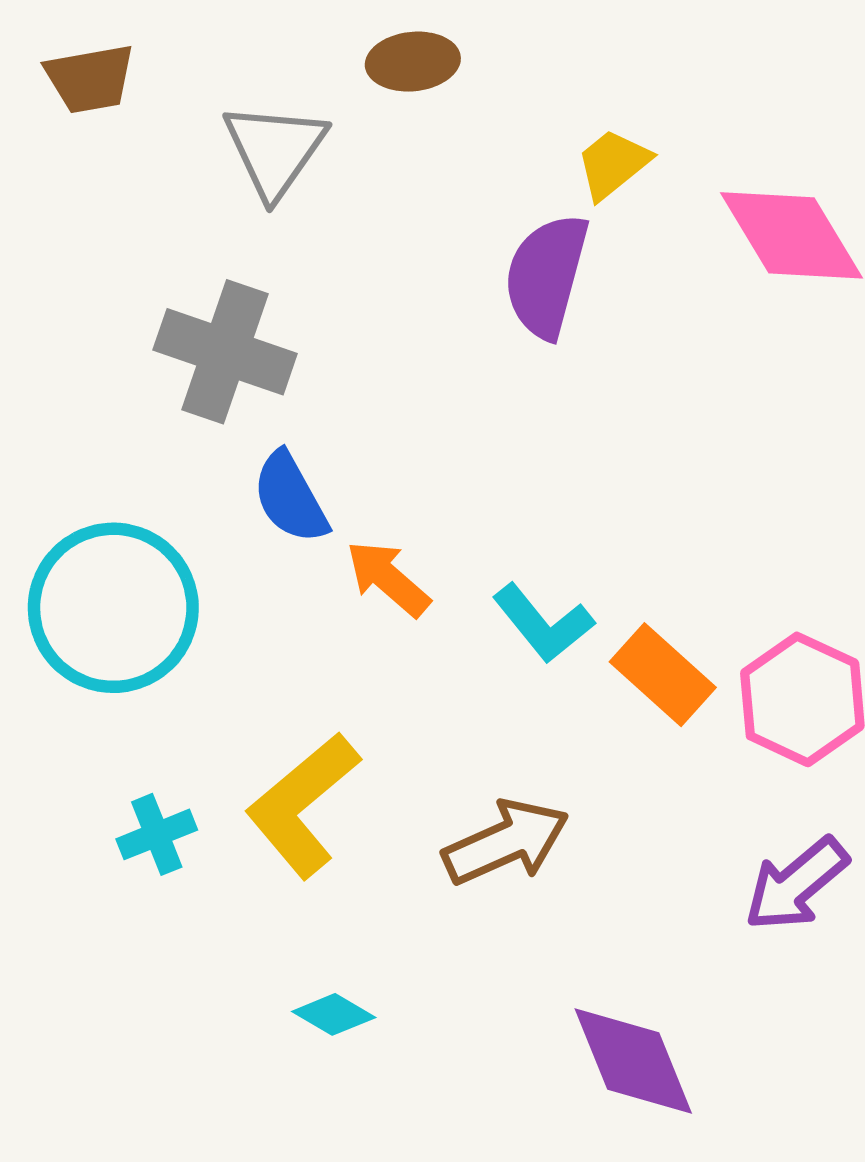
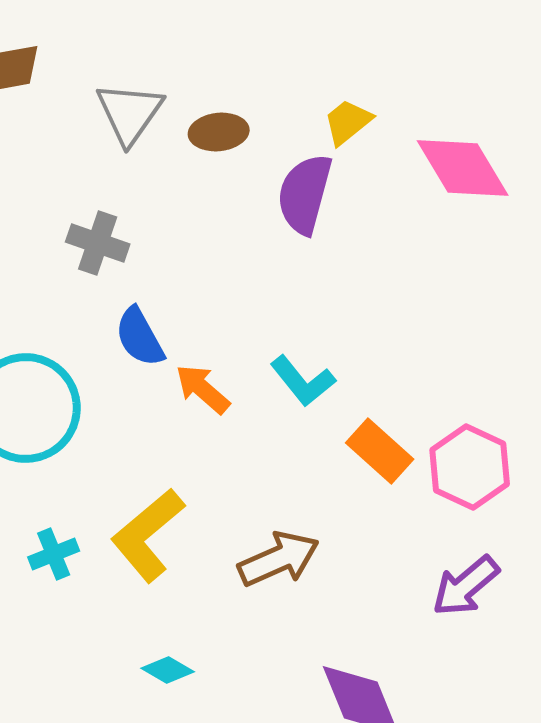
brown ellipse: (413, 62) -> (219, 132), moved
gray cross: (225, 352) -> (98, 243), size x0.7
cyan L-shape: (543, 623) -> (303, 381), moved

